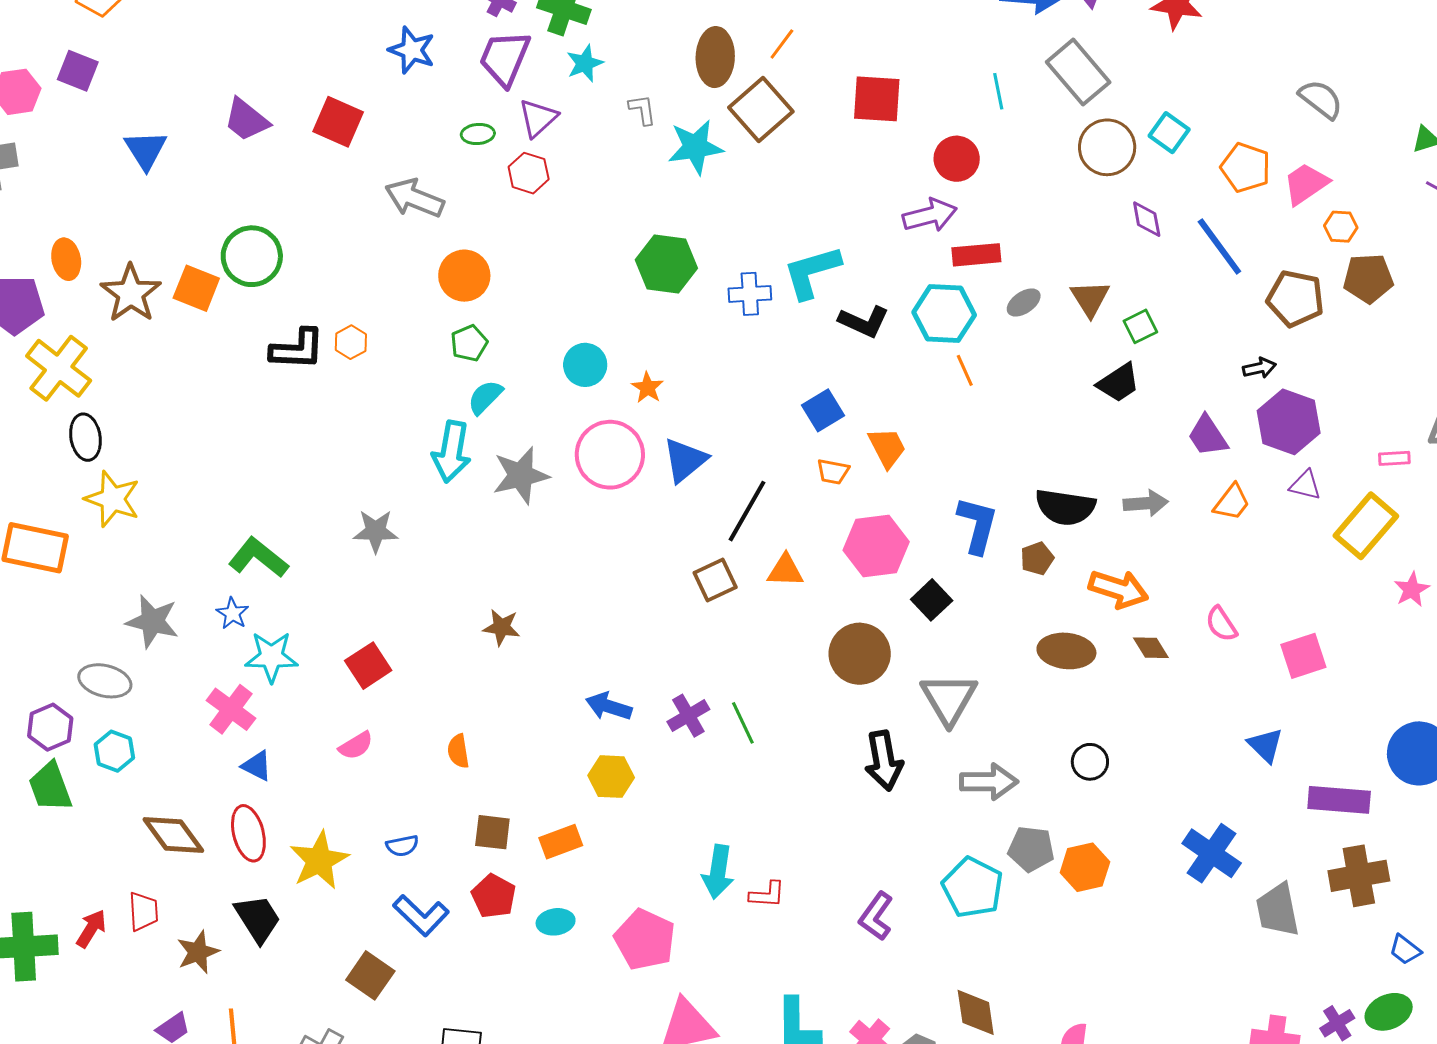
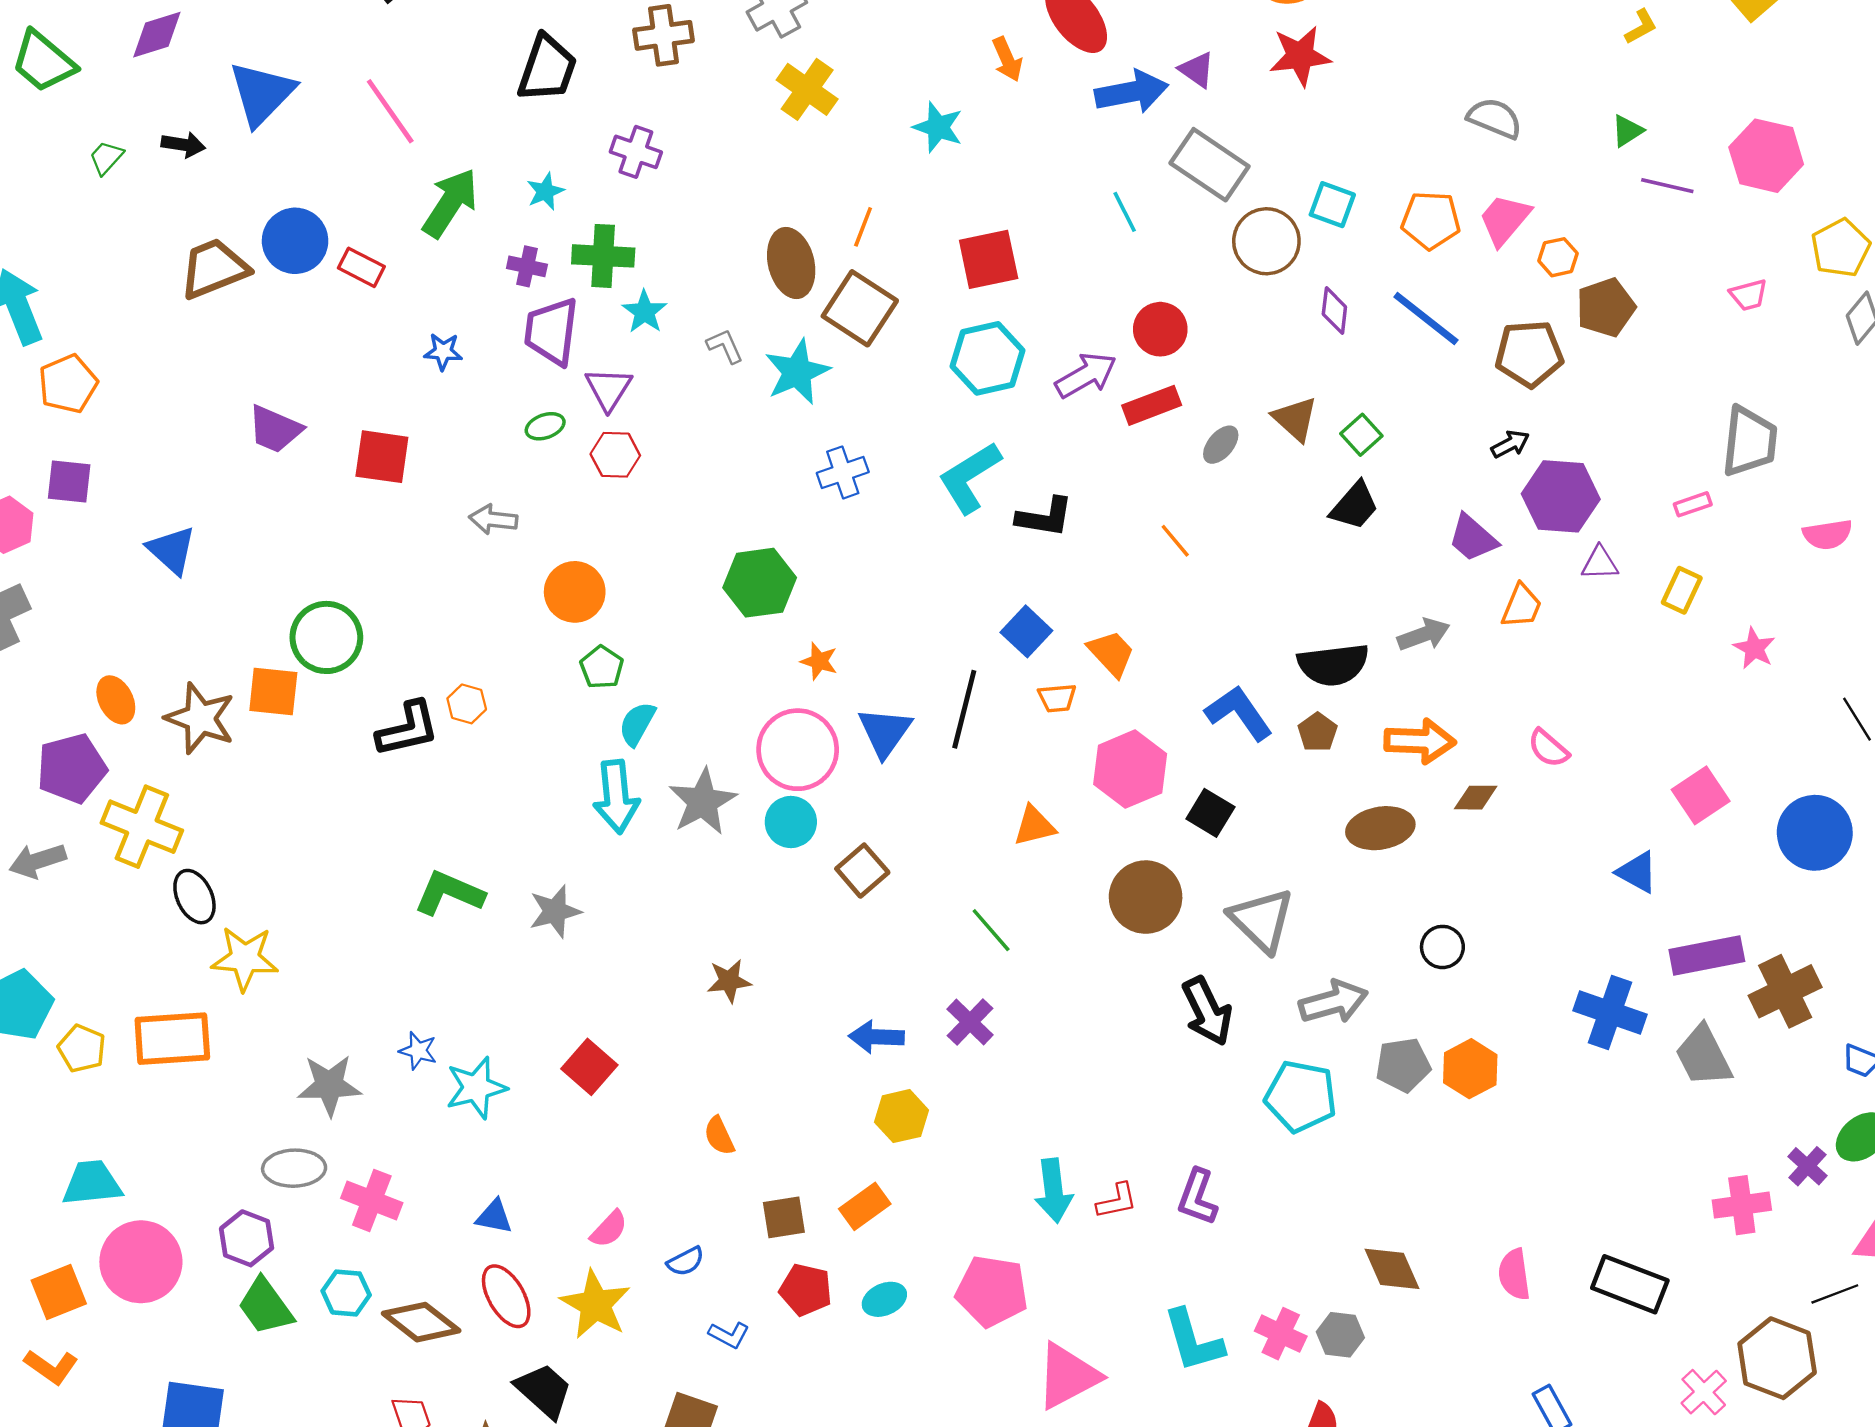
blue star: (412, 50) -> (443, 352), size x0.7
purple trapezoid: (246, 120) -> (275, 429), moved
red circle: (957, 159) -> (1160, 329), moved
gray arrow: (414, 198) -> (493, 520), size x0.7
purple diamond: (1147, 219) -> (1334, 310), turned 33
green hexagon: (666, 264) -> (760, 583), moved
blue cross: (750, 294) -> (843, 472), moved
cyan hexagon: (944, 314) -> (987, 358), moved
cyan circle: (585, 365) -> (791, 822), moved
black line: (747, 511) -> (964, 709), moved
blue L-shape: (977, 525) -> (1239, 713), turned -34
yellow rectangle: (1366, 526) -> (1682, 590), size x0.6
green L-shape: (258, 558) -> (449, 893), moved
brown square: (715, 580) -> (862, 871), moved
brown diamond: (1151, 648) -> (1476, 798), turned -42
pink square: (1303, 656) -> (1701, 795), moved
pink cross: (231, 709) -> (372, 1200), moved
green line: (743, 723) -> (991, 930), moved
pink semicircle: (356, 746) -> (609, 1229), moved
cyan hexagon: (114, 751) -> (346, 1293), moved
purple rectangle: (1339, 800) -> (1707, 955), moved
cyan pentagon: (973, 887) -> (1301, 1096), moved
blue L-shape: (421, 915) -> (729, 1335), size x0.6
purple L-shape: (876, 916) -> (1197, 1197), moved

